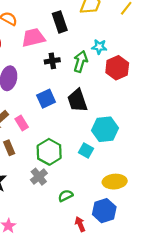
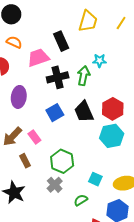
black cross: (52, 61) -> (58, 77), size x1.5
red hexagon: (117, 68) -> (113, 109), moved
cyan square: (86, 151) -> (95, 179), moved

